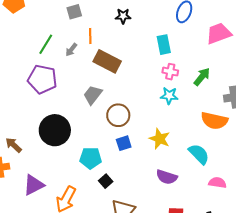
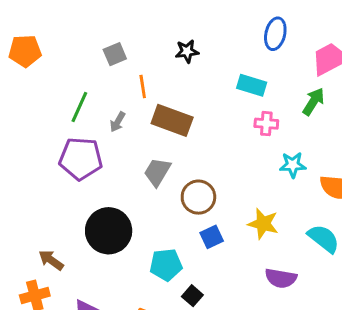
cyan rectangle: (164, 45) -> (252, 85), turned -54
gray arrow: (71, 50) -> (118, 122), moved
green arrow: (202, 77) -> (313, 102), moved
cyan star: (169, 96) -> (293, 165), moved

